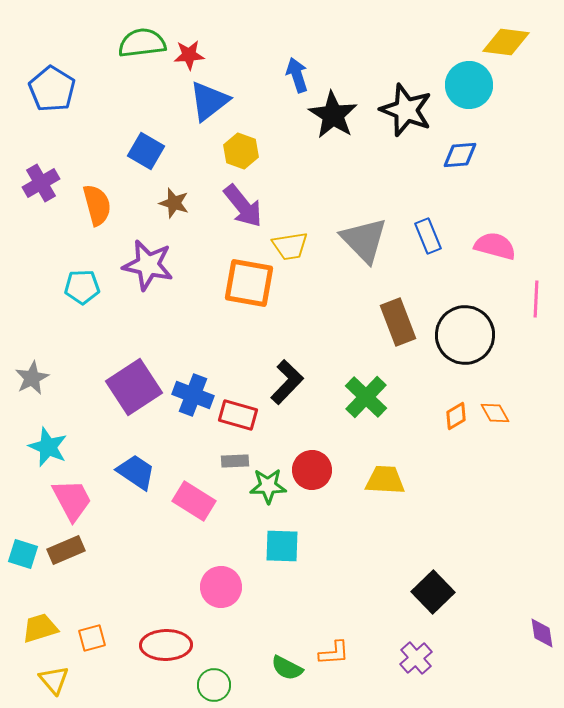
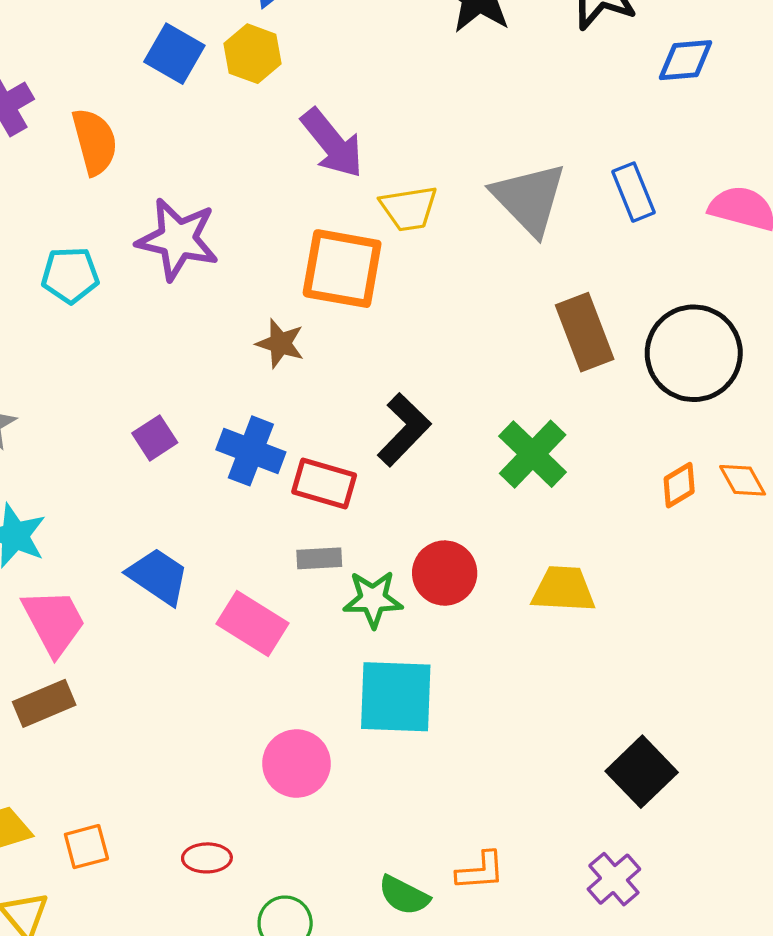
yellow hexagon: (241, 151) -> (253, 54), moved
brown star: (174, 203) -> (280, 343), moved
purple square: (134, 387) -> (155, 438), size x0.5
cyan square: (282, 546) -> (396, 697), size x1.4
red ellipse: (166, 645) -> (207, 858), size x0.6

